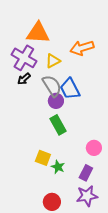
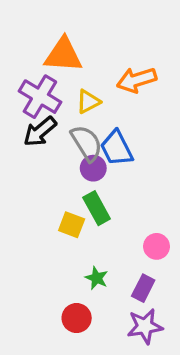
black arrow: (24, 79) -> (40, 132), size x1.5
yellow square: (43, 158) -> (72, 225), moved
red circle: (52, 202) -> (77, 318), moved

